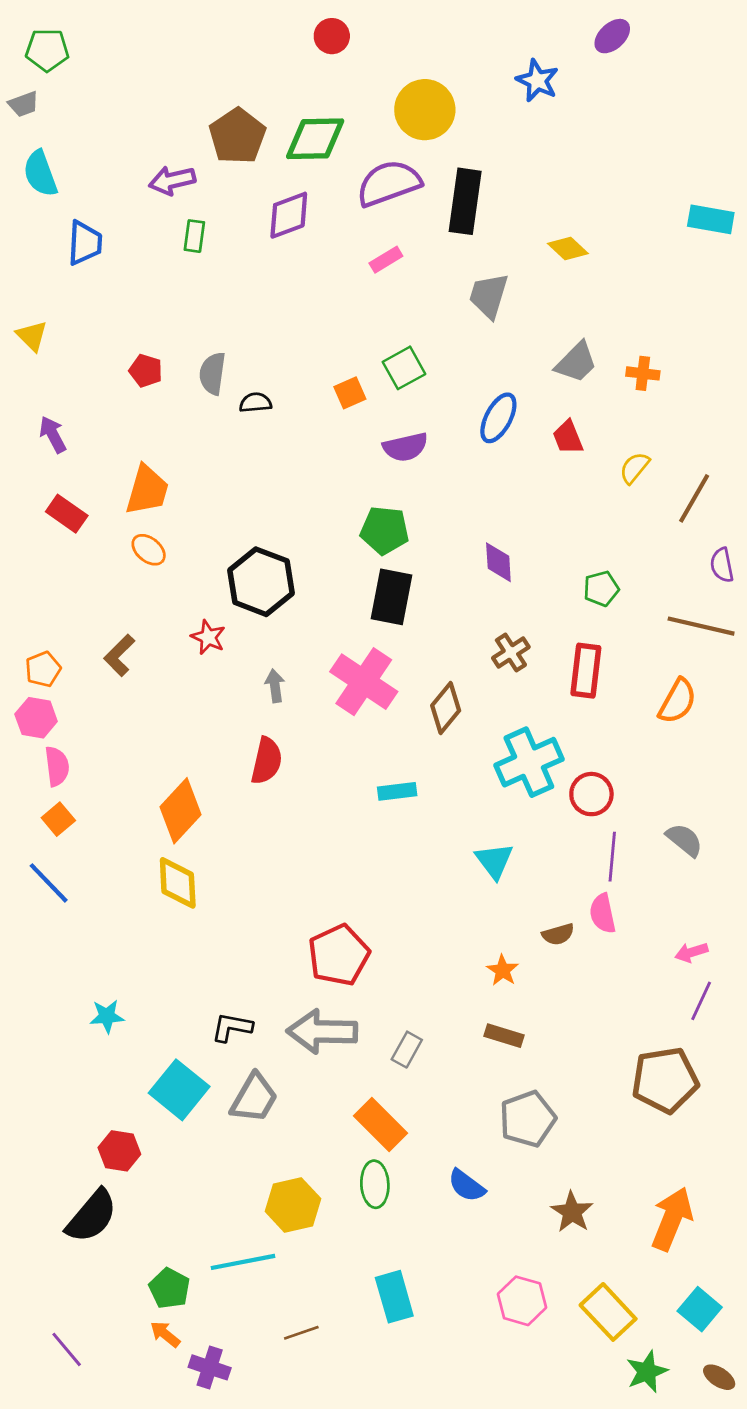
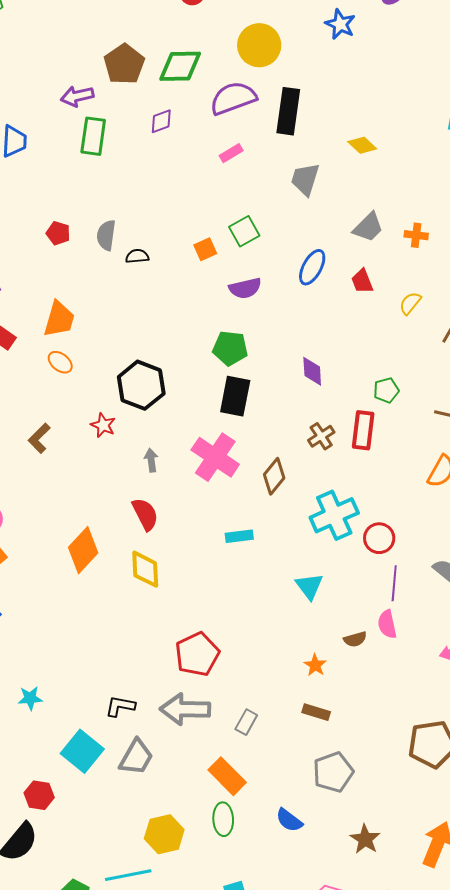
purple diamond: (289, 215) -> (161, 121), size x0.7
green rectangle: (194, 236) -> (93, 136), size x1.6
red rectangle: (586, 671) -> (363, 430), moved
red semicircle: (267, 761) -> (145, 514), turned -40
yellow diamond: (178, 883) -> (145, 569), moved

